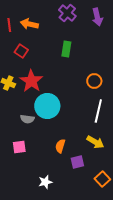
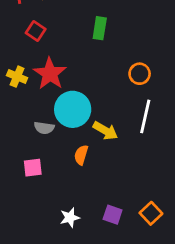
yellow arrow: (95, 142) -> (105, 131), moved
orange semicircle: (60, 146) -> (81, 155), moved
purple square: (77, 162) -> (113, 215), moved, turned 32

